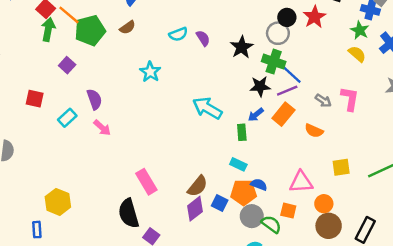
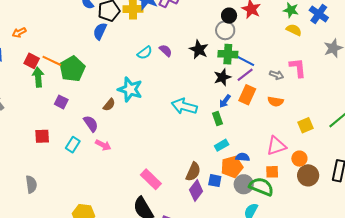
brown semicircle: (128, 27) -> (109, 105), moved
cyan star: (150, 72) -> (130, 89), size x1.4
cyan rectangle: (238, 164) -> (222, 145), turned -40
green semicircle: (271, 224) -> (261, 187), size x1.4

